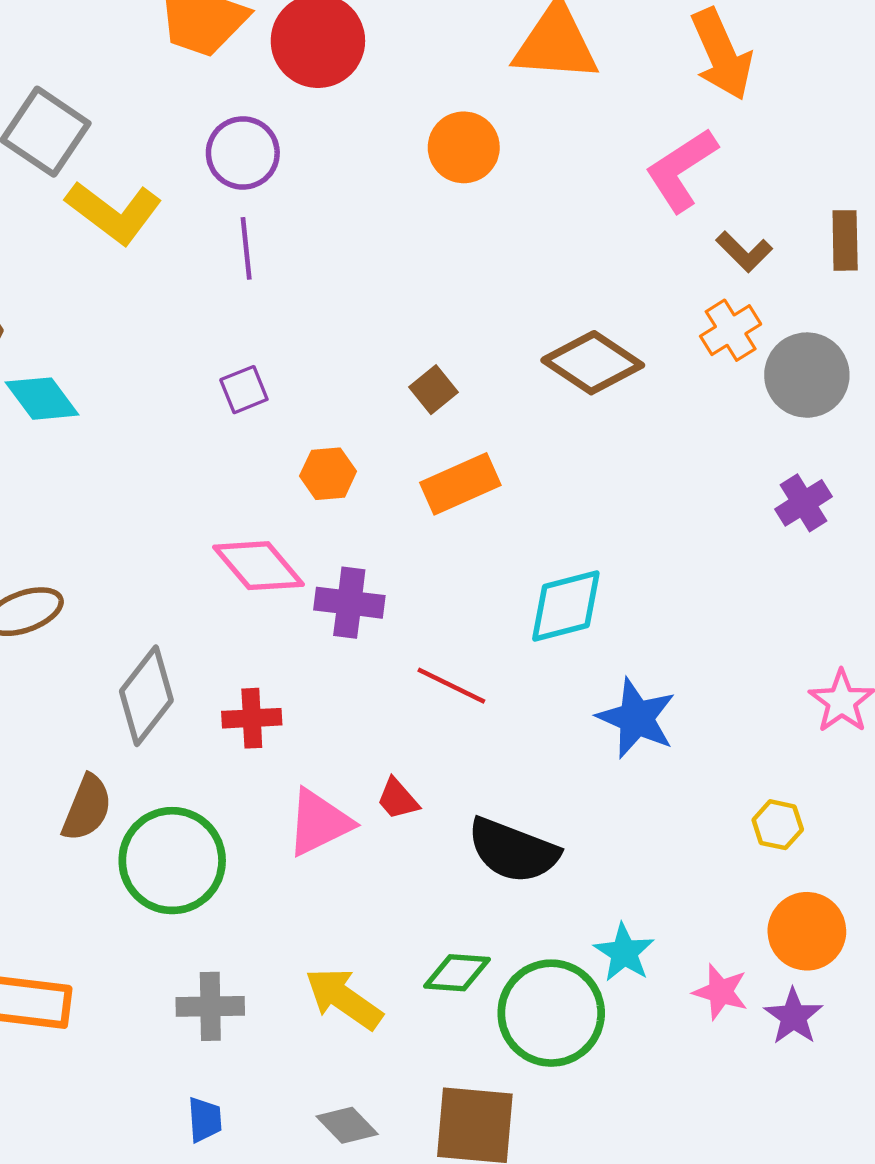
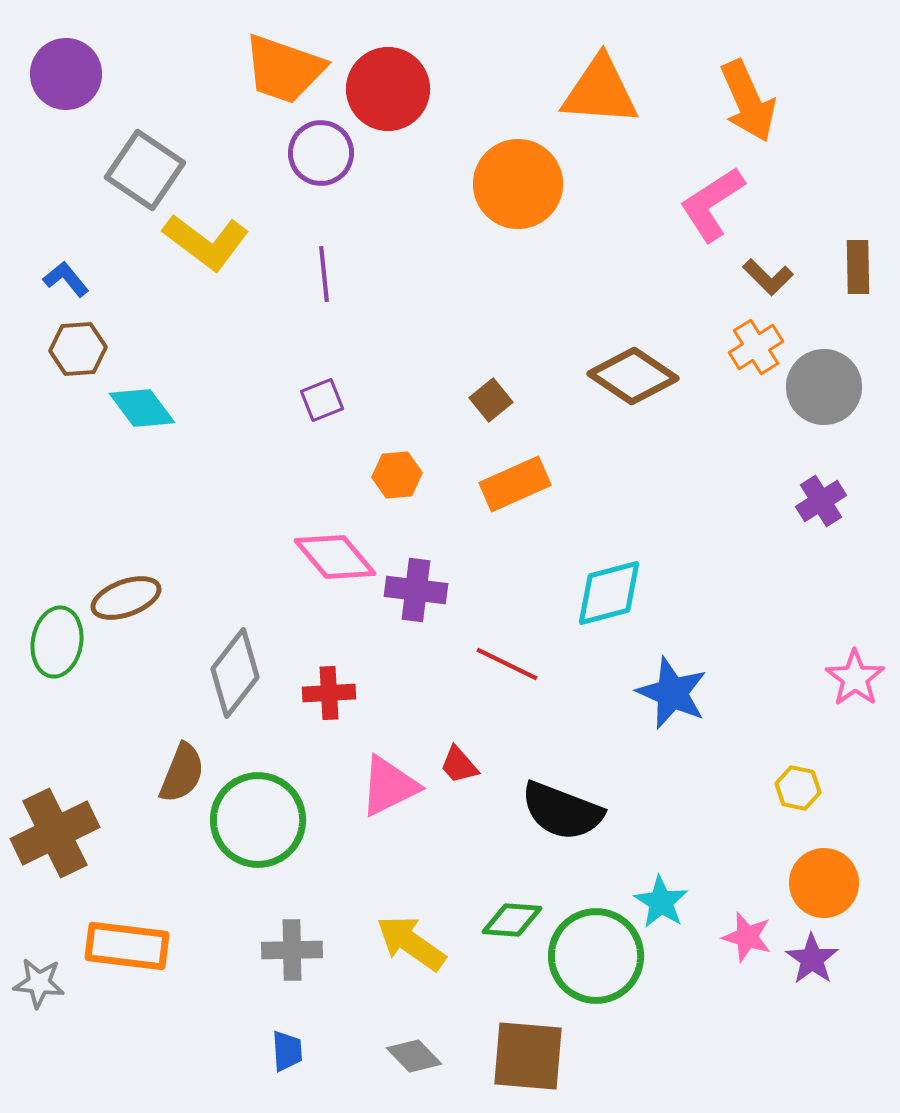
orange circle: (464, 147) -> (518, 184), size x1.4
purple circle: (243, 153) -> (321, 153), moved

